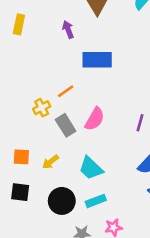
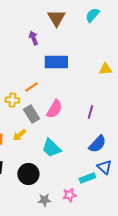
yellow cross: (42, 108) -> (12, 100), turned 32
yellow arrow: (50, 162) -> (19, 135), moved
cyan rectangle: (96, 201) -> (87, 178), moved

